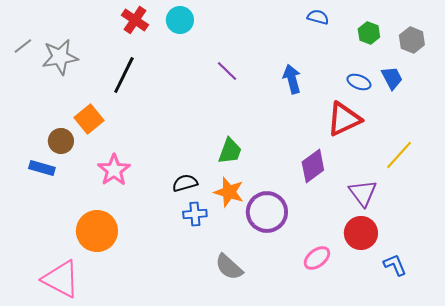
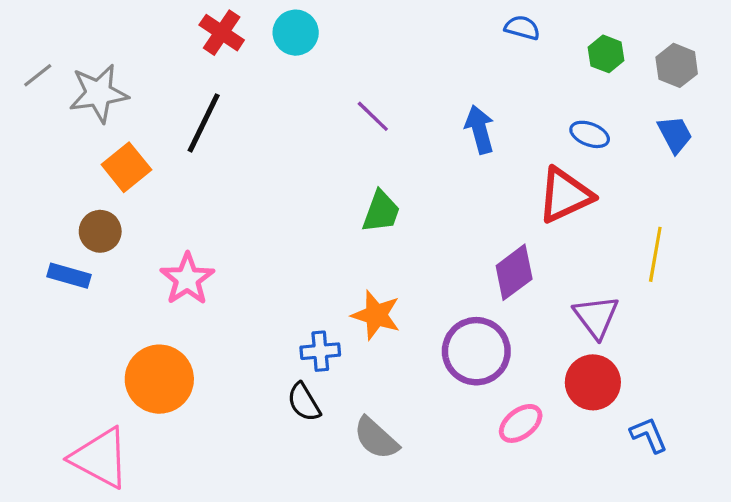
blue trapezoid: (392, 78) -> (675, 134), moved
orange square: (89, 119) -> (126, 167), moved
green trapezoid: (230, 151) -> (381, 212), moved
yellow line: (399, 155) -> (655, 254), turned -32
black semicircle: (185, 183) -> (304, 402), moved, turned -105
purple circle: (267, 212) -> (476, 351), moved

